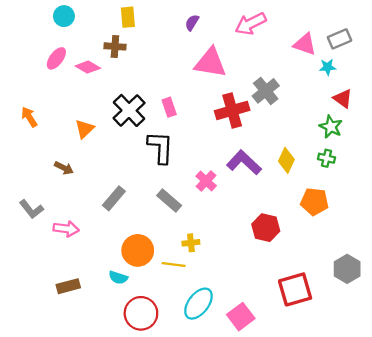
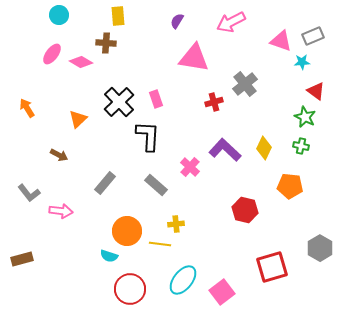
red cross: (232, 110) -> (214, 102), size x0.6
brown rectangle: (68, 286) -> (22, 259), moved

